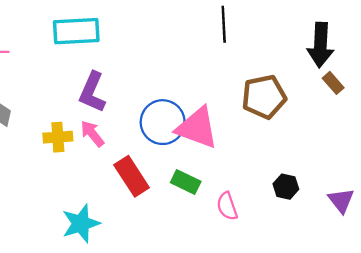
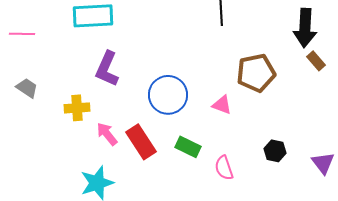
pink triangle: (197, 128) -> (222, 105), moved, size x0.5
pink arrow: (92, 134) -> (107, 134), moved

